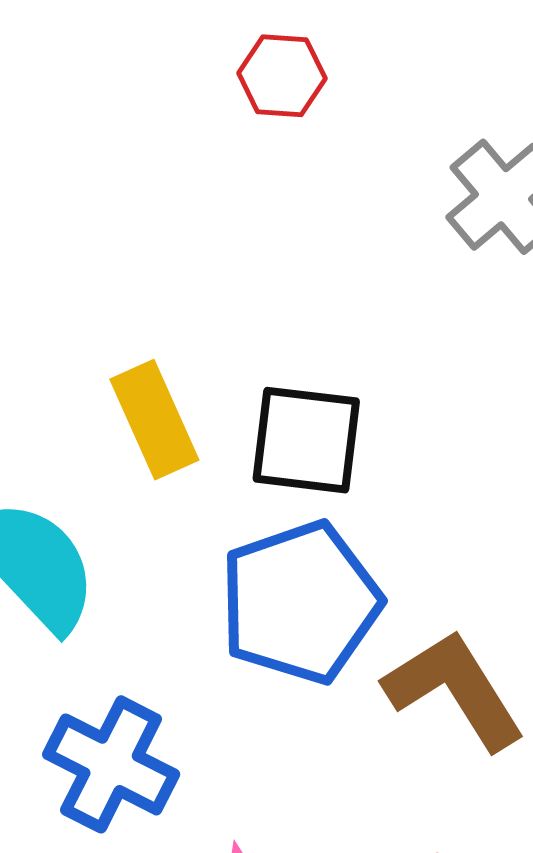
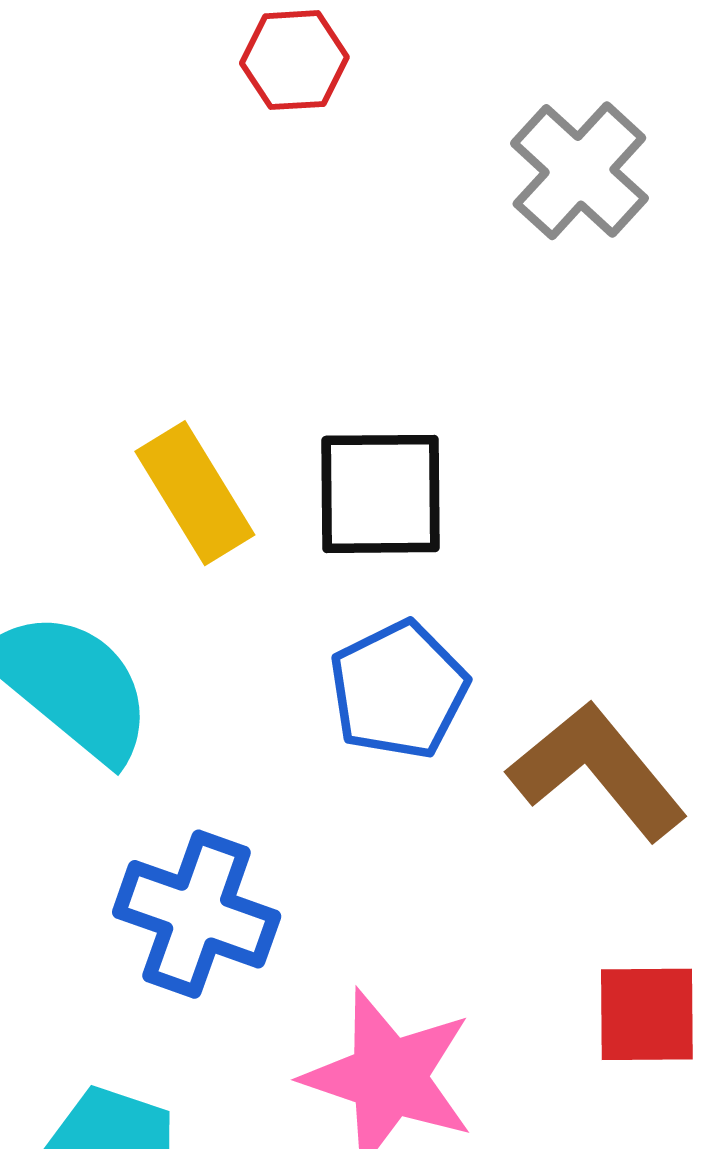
blue pentagon: (300, 602) -> (399, 690), size x0.7

